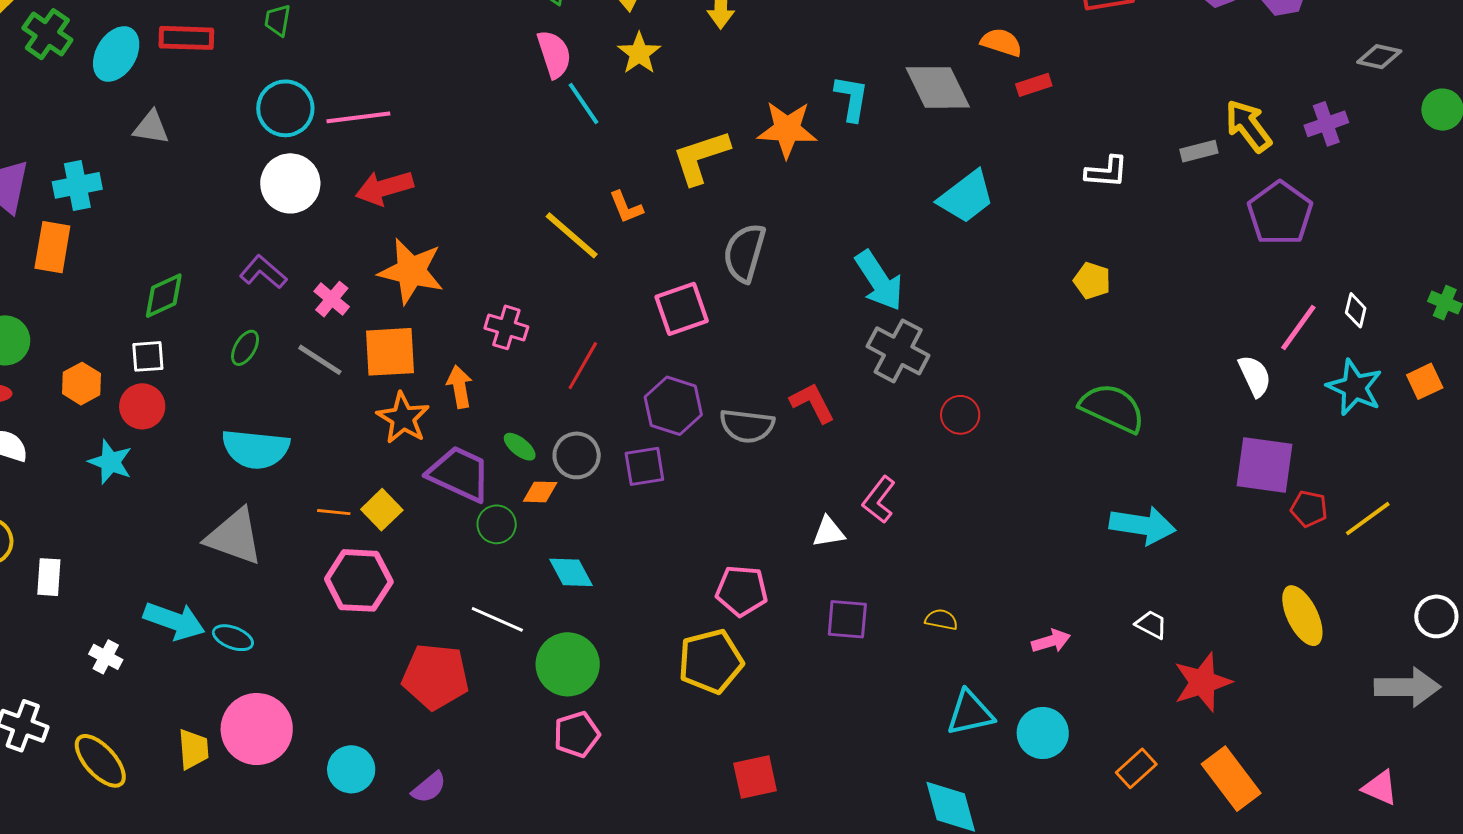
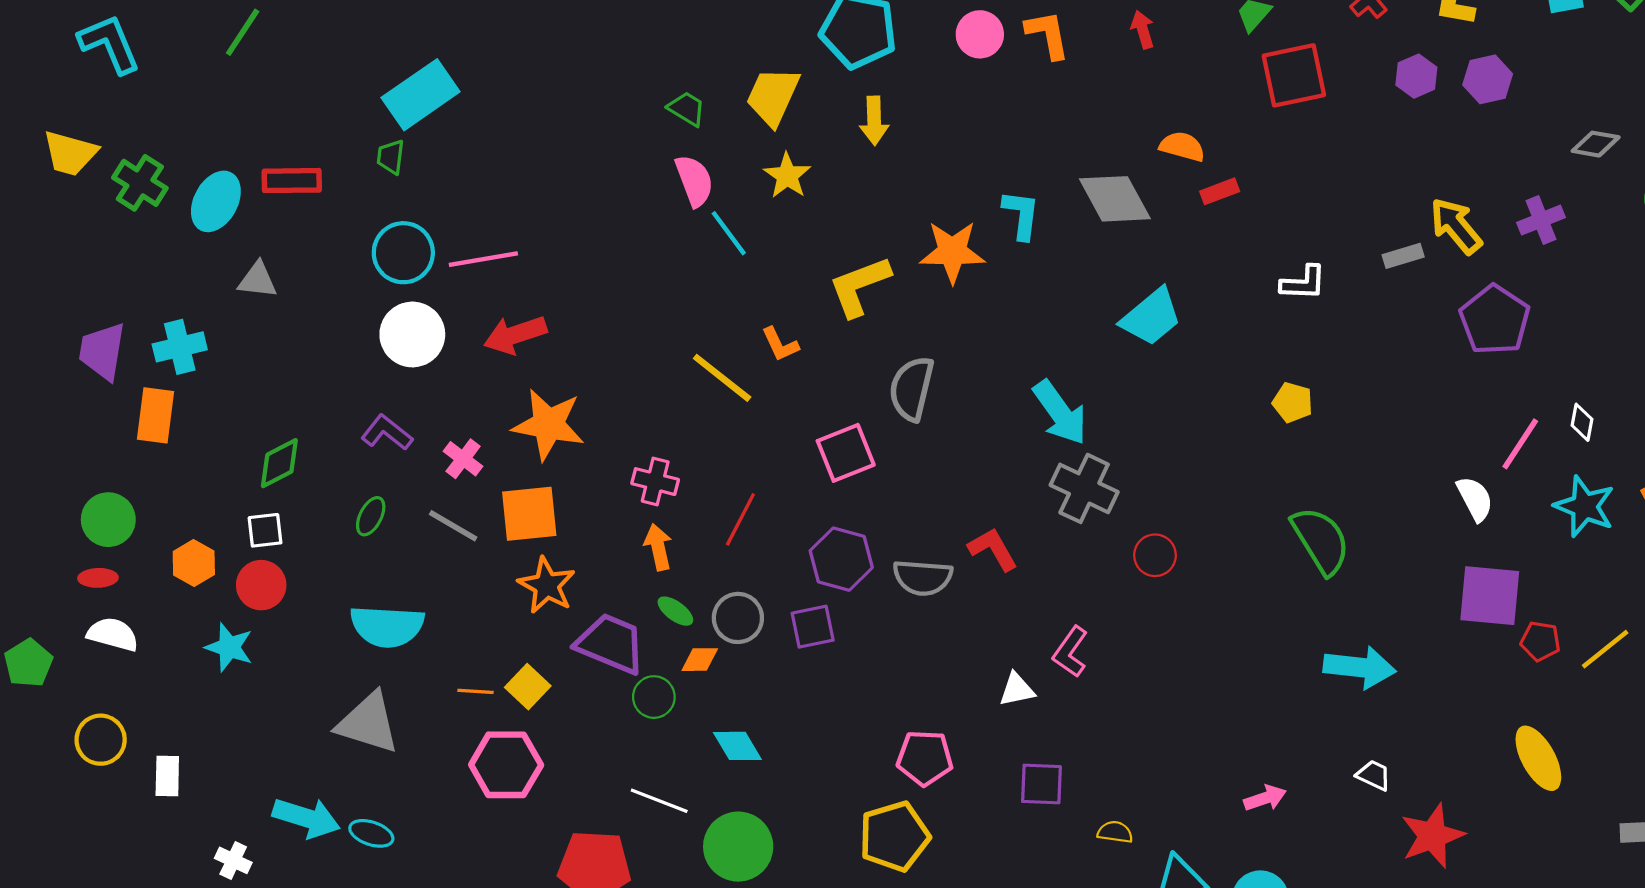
orange arrow: (460, 387) -> (658, 547), moved
green semicircle: (1112, 408) -> (1321, 541), turned 36
yellow semicircle: (941, 620) -> (1115, 832), moved

